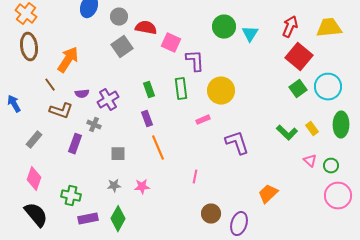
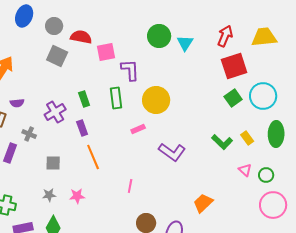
pink square: (171, 43) -> (106, 52), turned -36
gray square: (122, 47) -> (57, 56), turned -30
red square: (299, 57) -> (234, 66), turned 32
purple cross: (108, 100) -> (55, 112), moved
purple L-shape: (237, 143) -> (172, 152), turned 144

